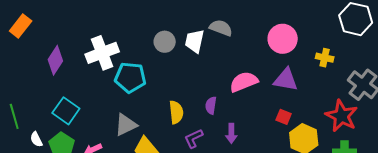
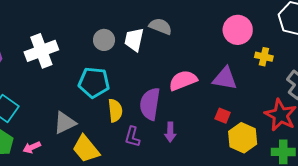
pink circle: (283, 39) -> (238, 30), moved
cyan pentagon: (130, 78) -> (94, 82), moved
purple semicircle: (211, 105) -> (150, 104), size x1.8
purple L-shape: (194, 138) -> (132, 137), turned -50

